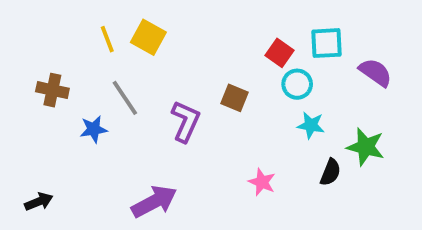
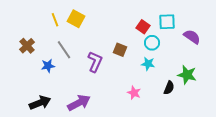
brown cross: (52, 90) -> (27, 46), turned 35
cyan star: (311, 125) -> (148, 64), moved
black arrow: (39, 202) -> (40, 103), moved, size x1.5

